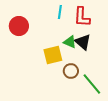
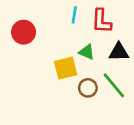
black triangle: (83, 42) -> (119, 52), moved, turned -42
green line: (92, 84) -> (114, 85), moved

